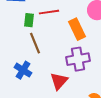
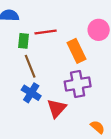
blue cross: (23, 70) -> (31, 93), moved

